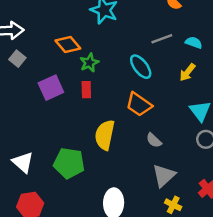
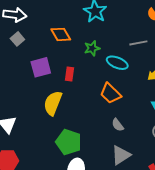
green star: (89, 63) -> (92, 48), moved
cyan ellipse: (141, 67) -> (117, 63), turned -40
yellow semicircle: (105, 135) -> (53, 103), moved
green pentagon: (69, 163) -> (69, 142), moved

